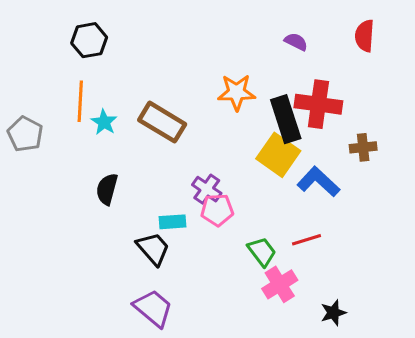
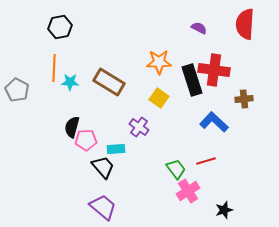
red semicircle: (365, 36) -> (245, 24), size x1.4
cyan star: (104, 122) -> (70, 82), turned -30
yellow square: (278, 155) -> (159, 98), moved, size x0.7
pink pentagon: (217, 210) -> (86, 140), moved

